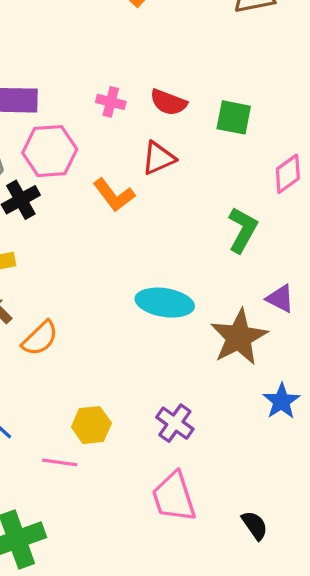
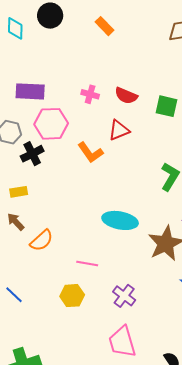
pink line: (60, 462) -> (87, 263), moved

